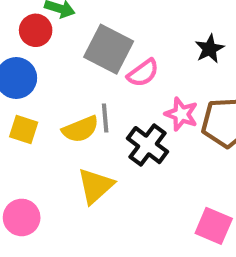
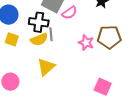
pink star: (181, 114) -> (86, 43), moved
black cross: (147, 145) -> (39, 22), moved, turned -30

